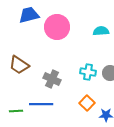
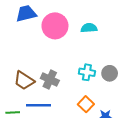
cyan semicircle: (101, 31) -> (89, 28), moved
brown trapezoid: (19, 65) -> (24, 81), moved

